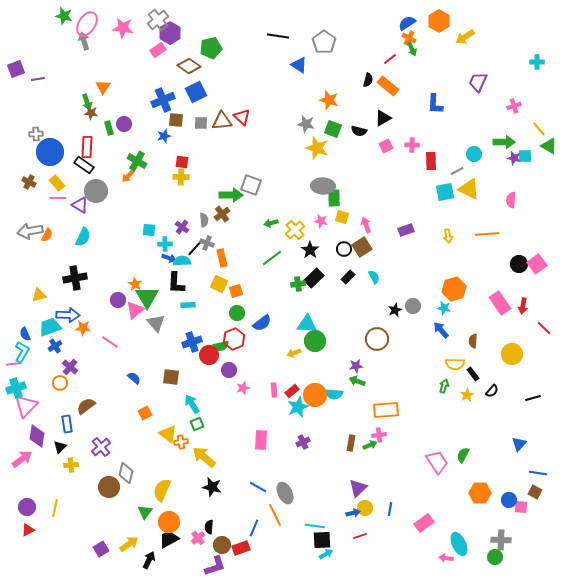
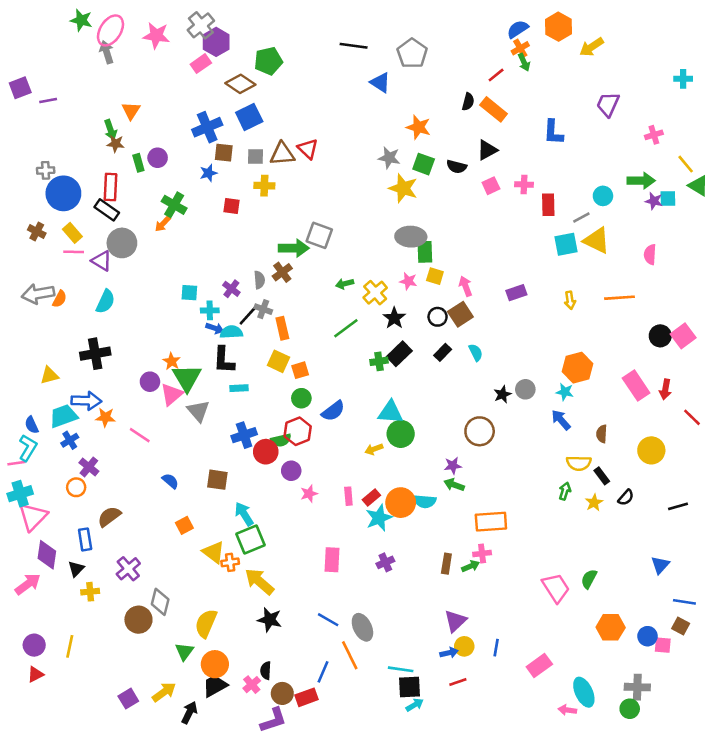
orange cross: (409, 38) -> (520, 48), turned 32
yellow cross: (181, 177) -> (264, 186), moved
green square: (197, 424) -> (250, 539), size x1.6

